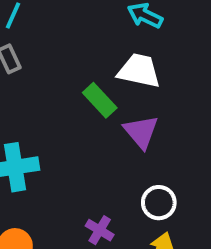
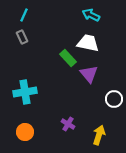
white circle: (159, 203) -> (114, 99), moved

